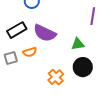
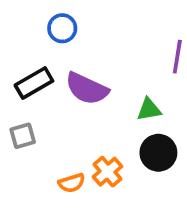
orange semicircle: (30, 52) -> (72, 183), moved

